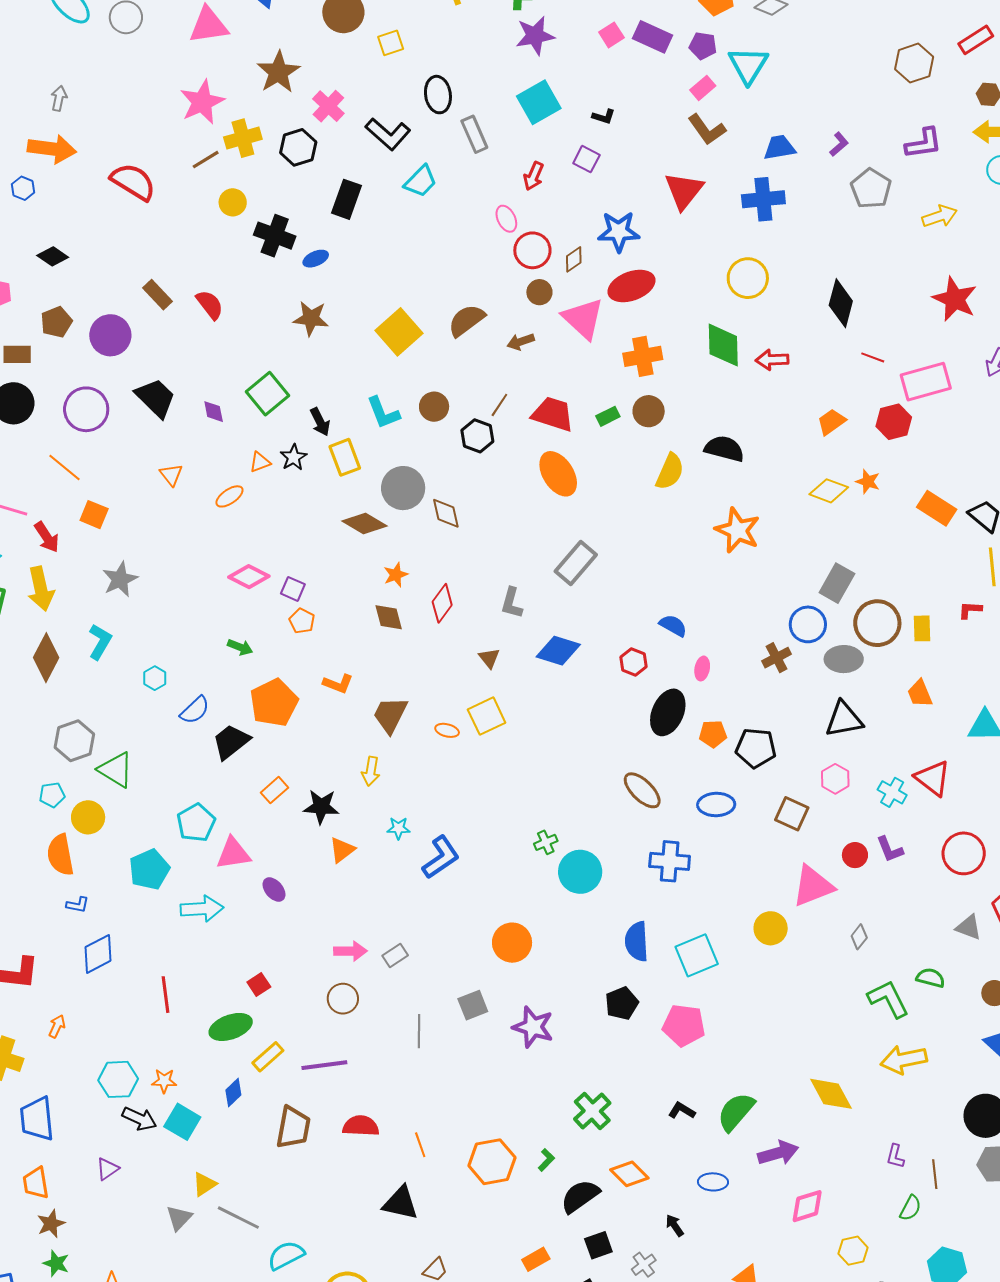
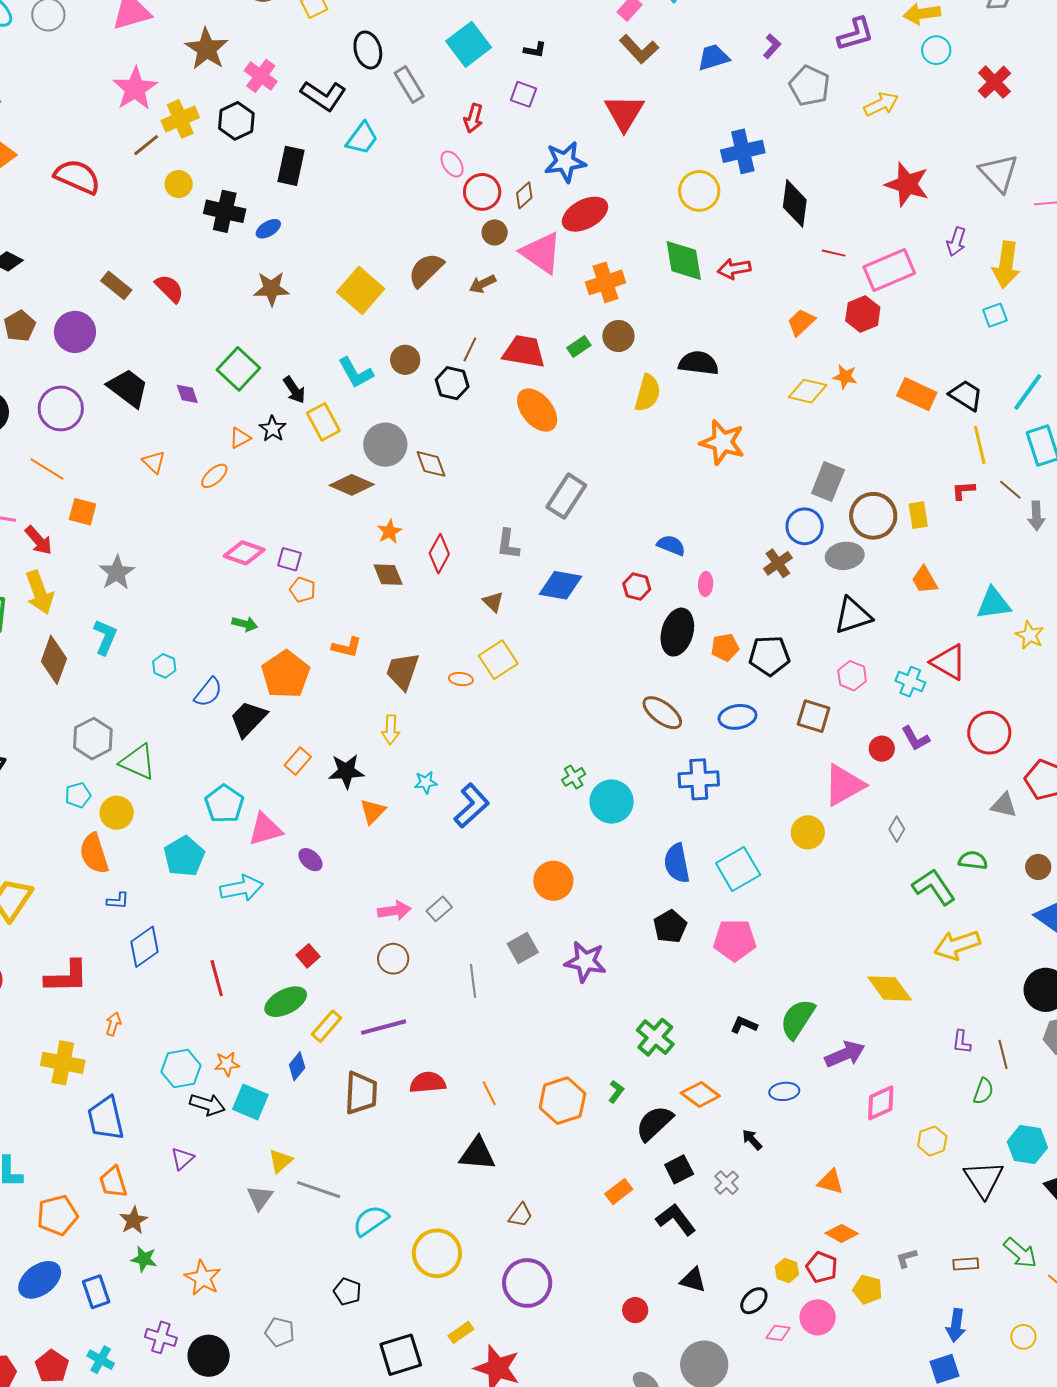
blue cross: (763, 199) -> (743, 151), moved

